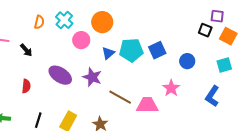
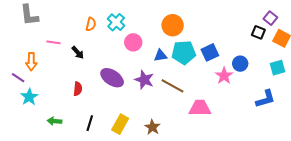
purple square: (217, 16) -> (270, 18), turned 32
orange circle: (102, 22) -> (173, 25), moved
blue triangle: (108, 53) -> (160, 56), turned 32
pink star: (171, 88) -> (224, 76), moved
blue L-shape: (212, 96) -> (265, 99), turned -140
brown line: (120, 97) -> (173, 86), moved

